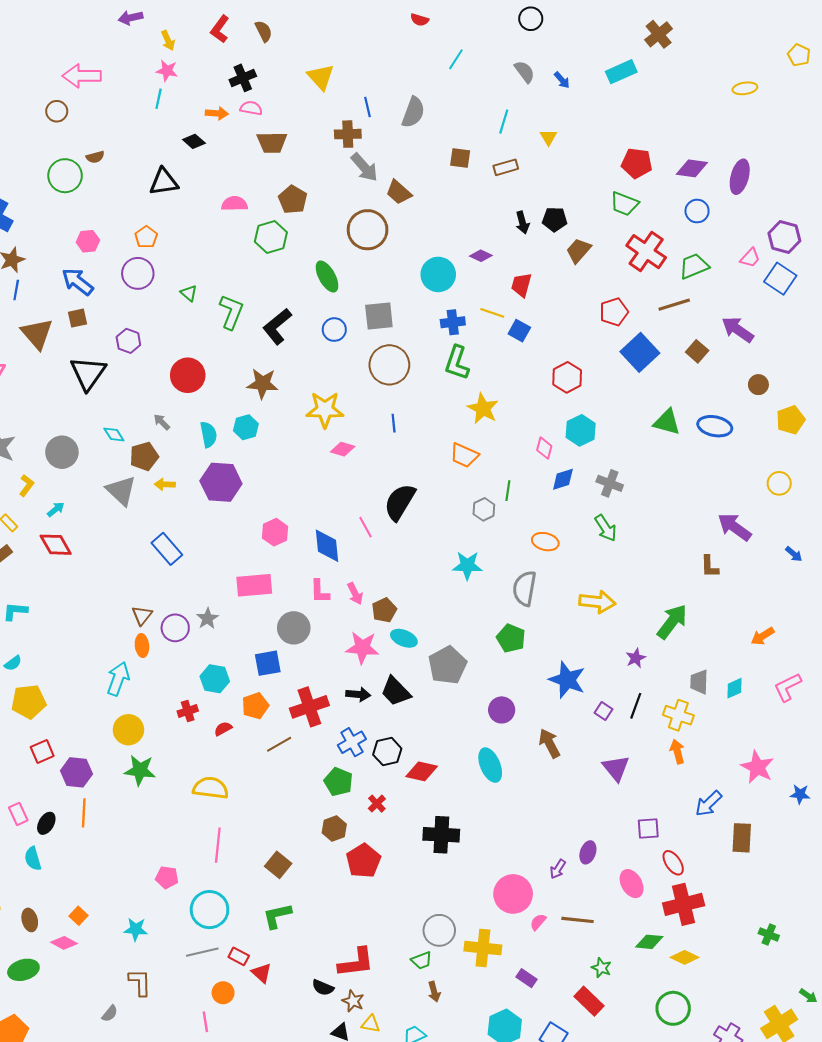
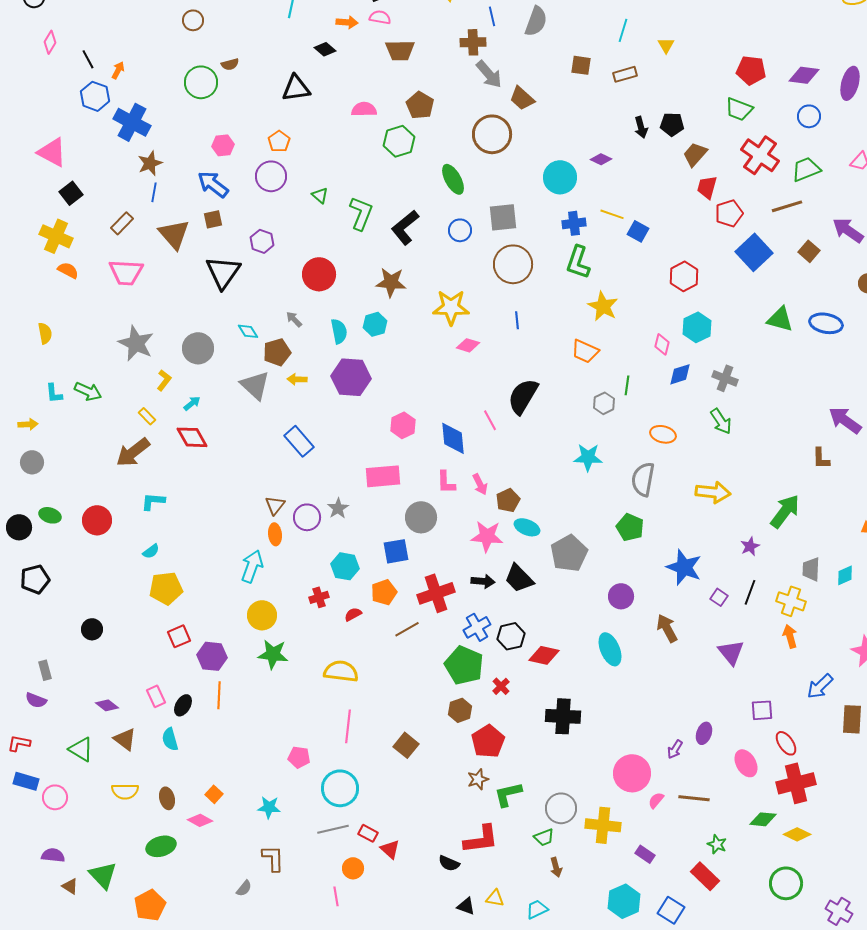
red trapezoid: (521, 285) -> (707, 187), moved
green pentagon: (338, 782) -> (464, 665), size x1.4
green L-shape: (277, 916) -> (508, 794), moved
brown star: (353, 1001) -> (478, 779), moved, turned 30

